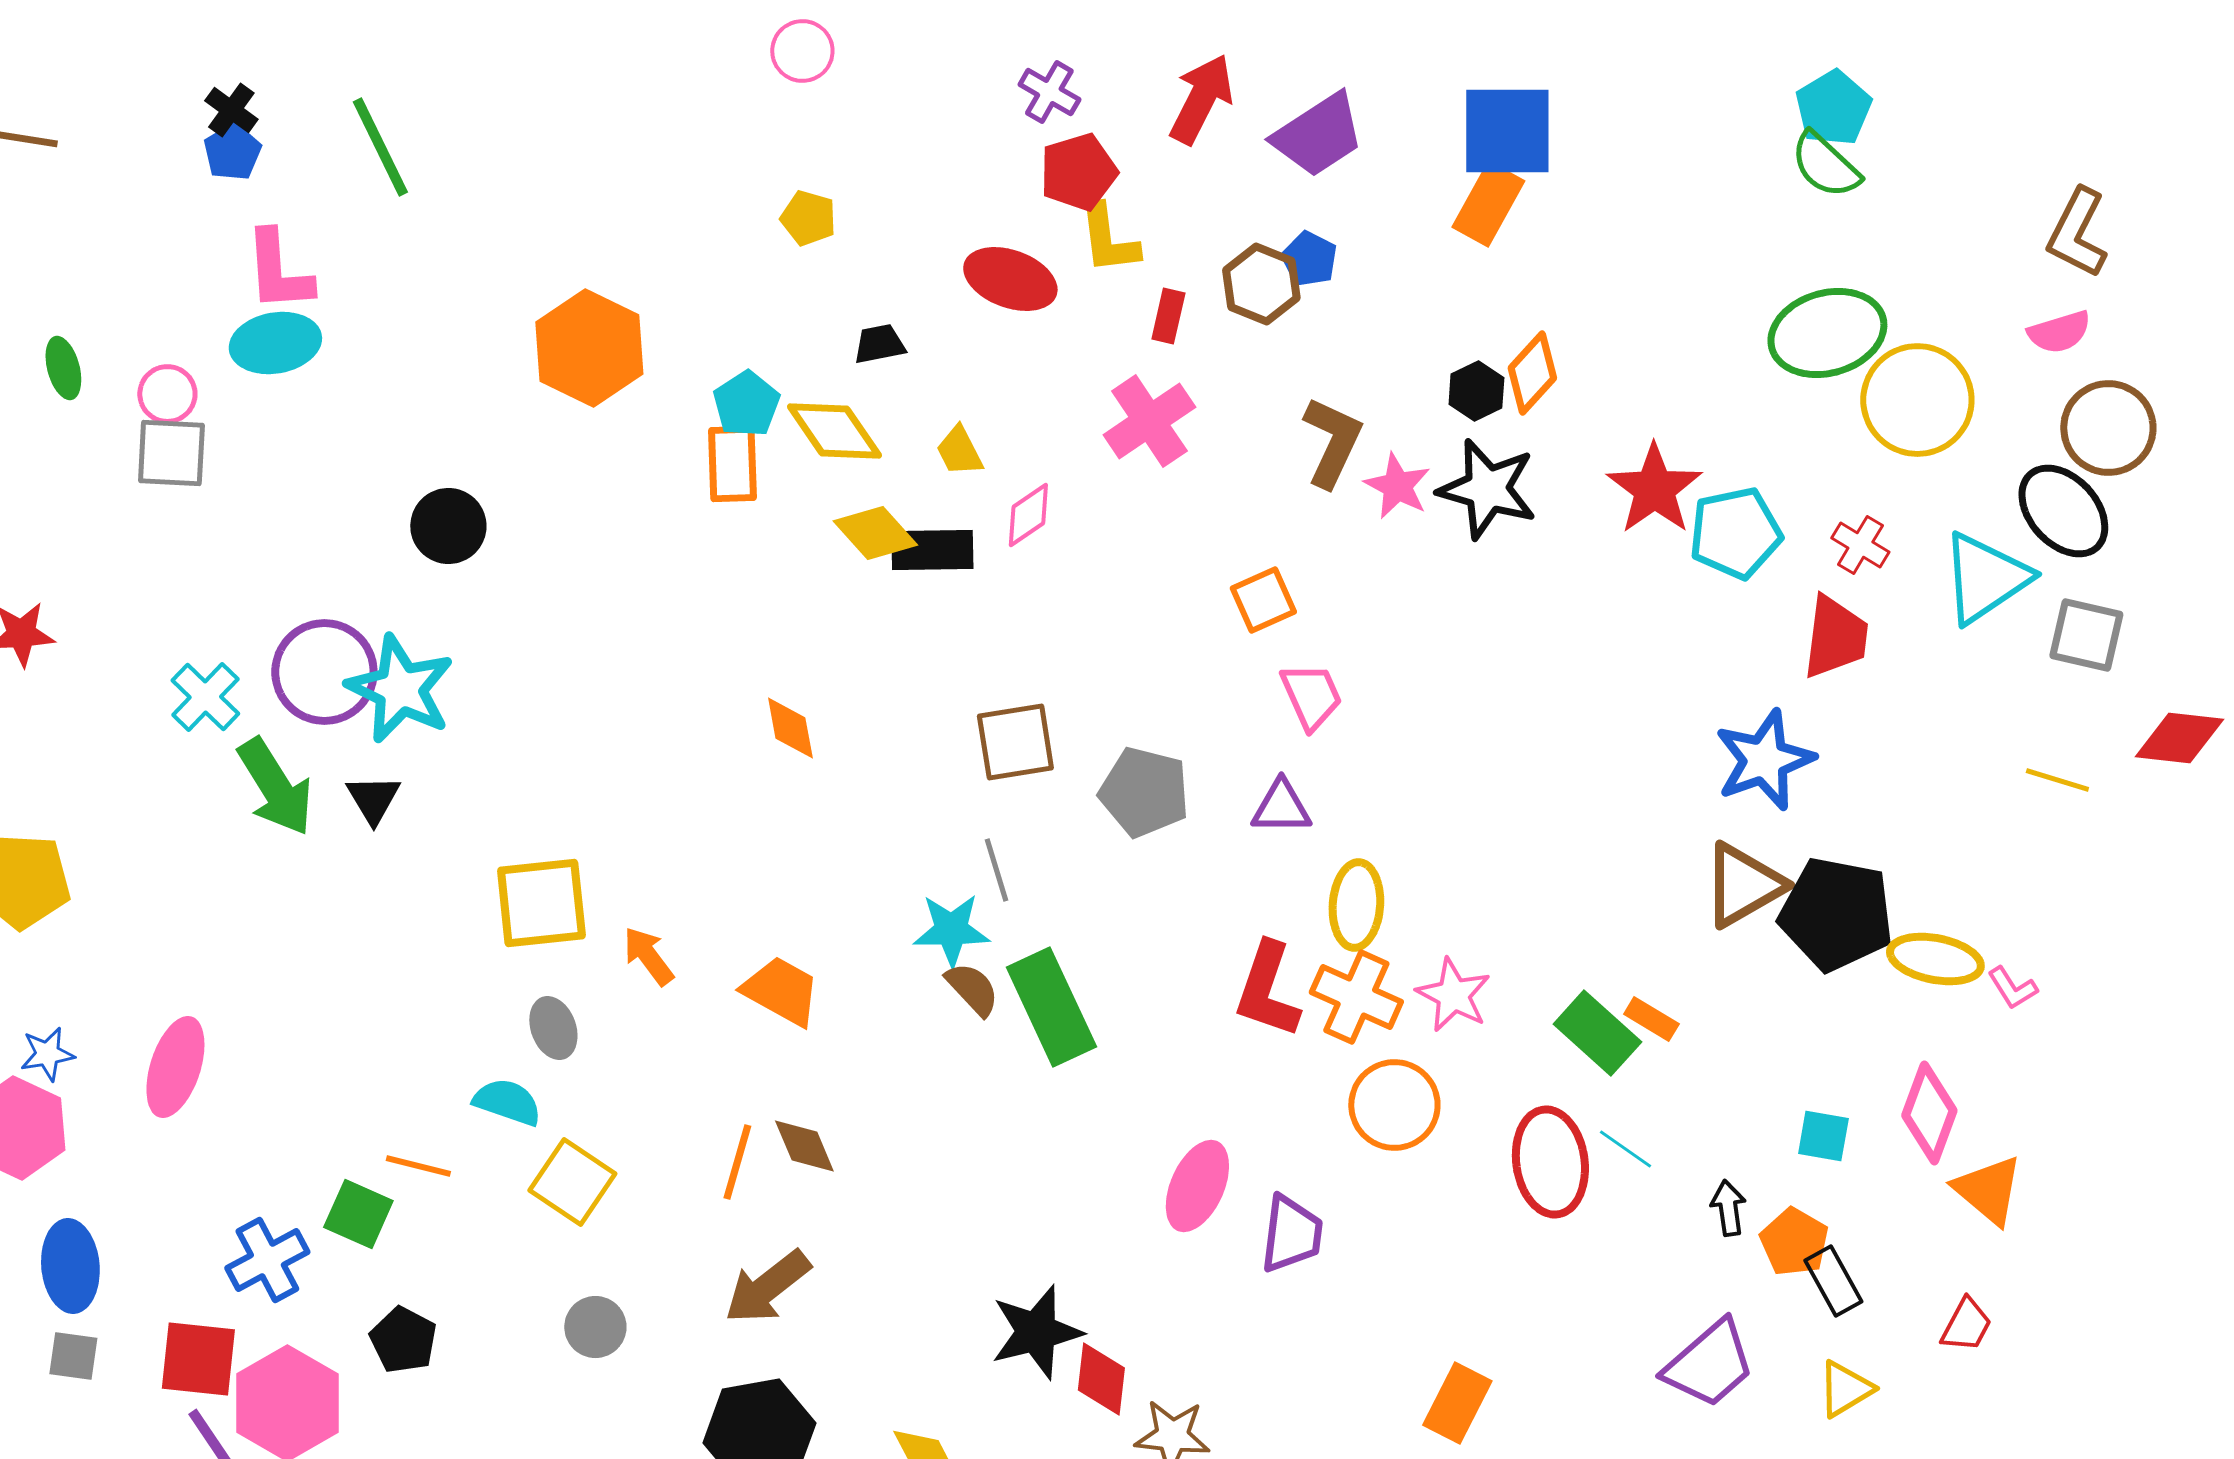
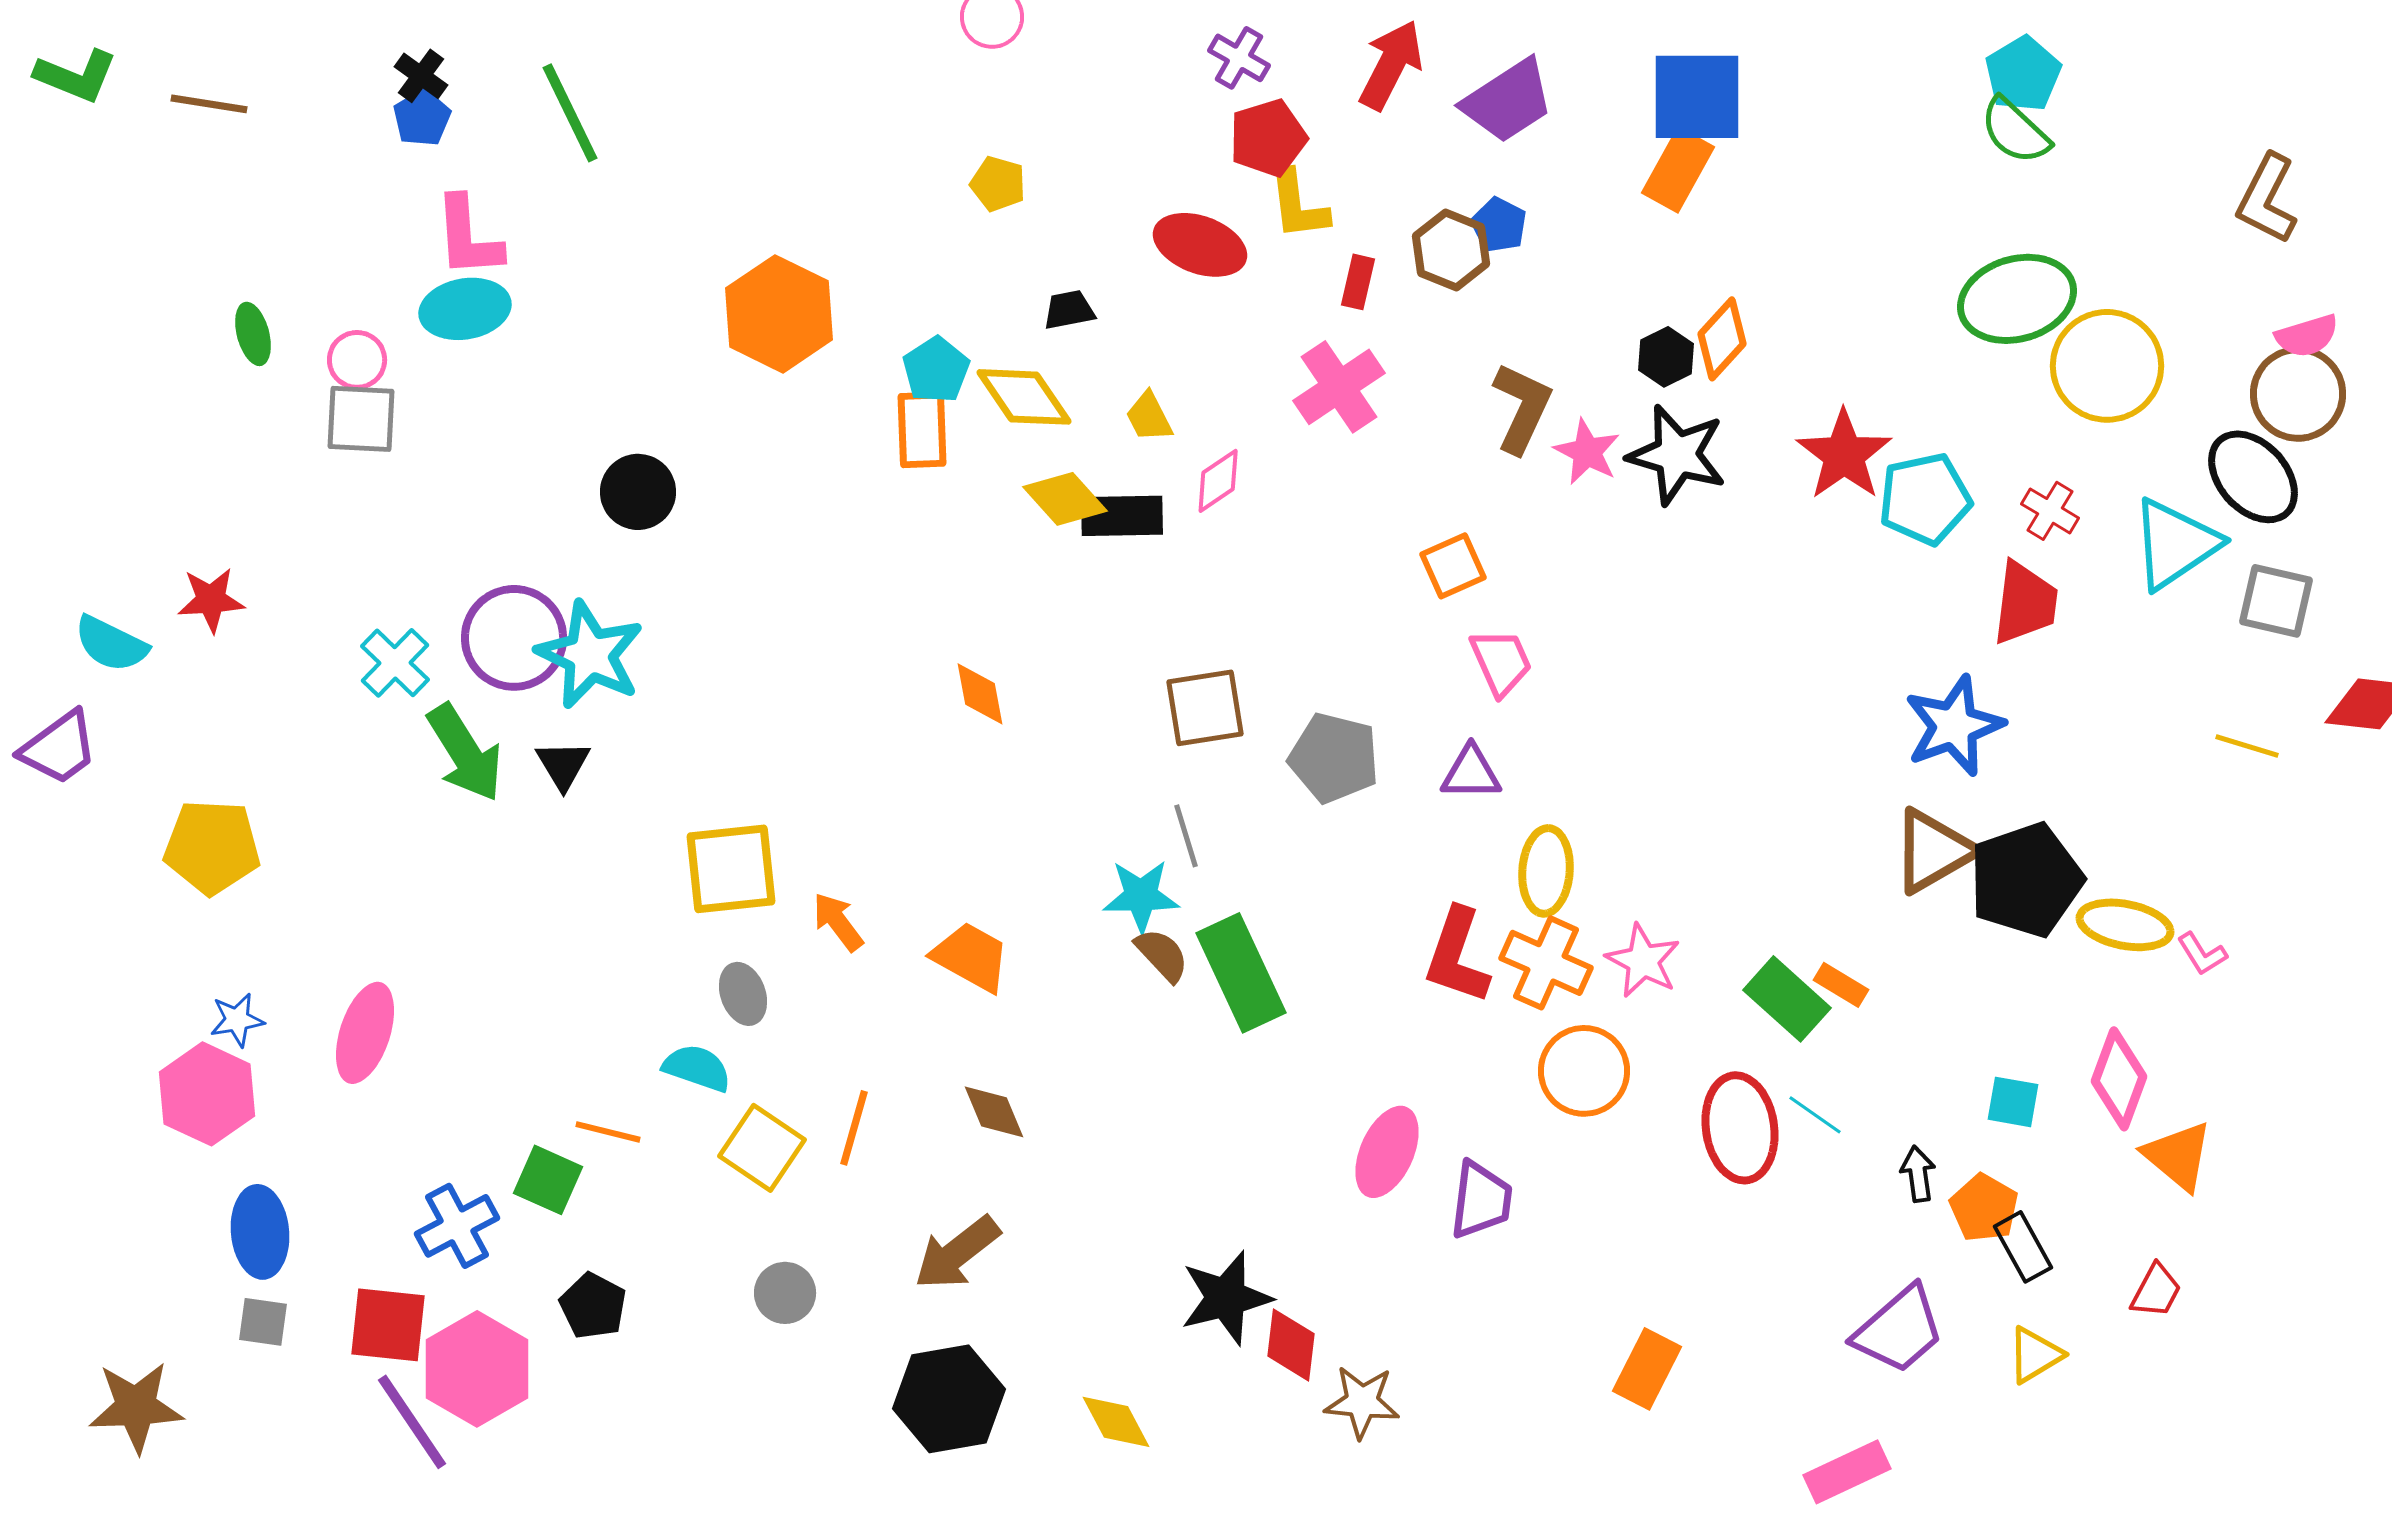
pink semicircle: (2059, 332) -> (2307, 336), moved
black pentagon: (1836, 914) -> (2026, 880), turned -30
orange line: (737, 1162) -> (854, 1128), moved

